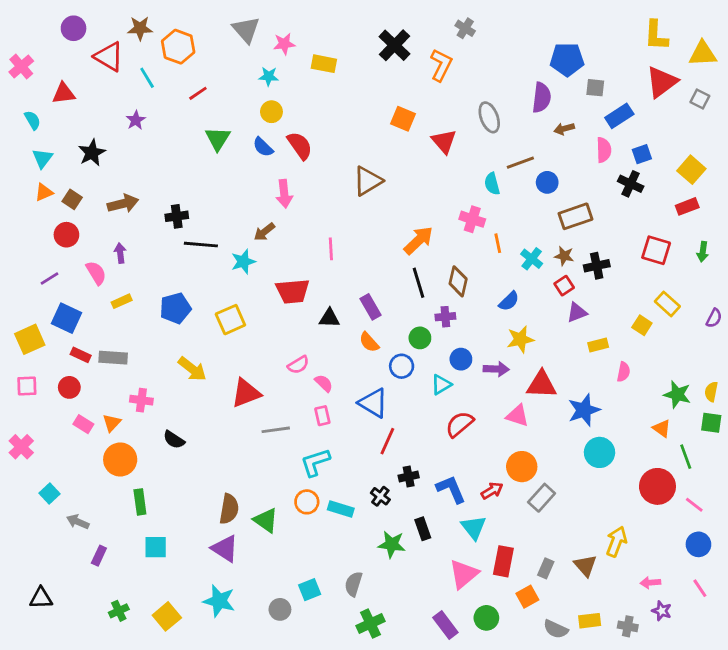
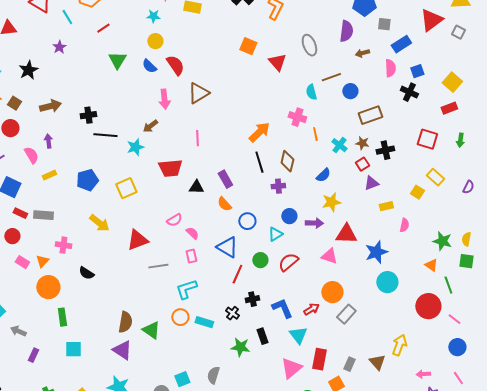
brown triangle: (368, 181) -> (198, 93), moved
green circle: (420, 338) -> (260, 260), moved

